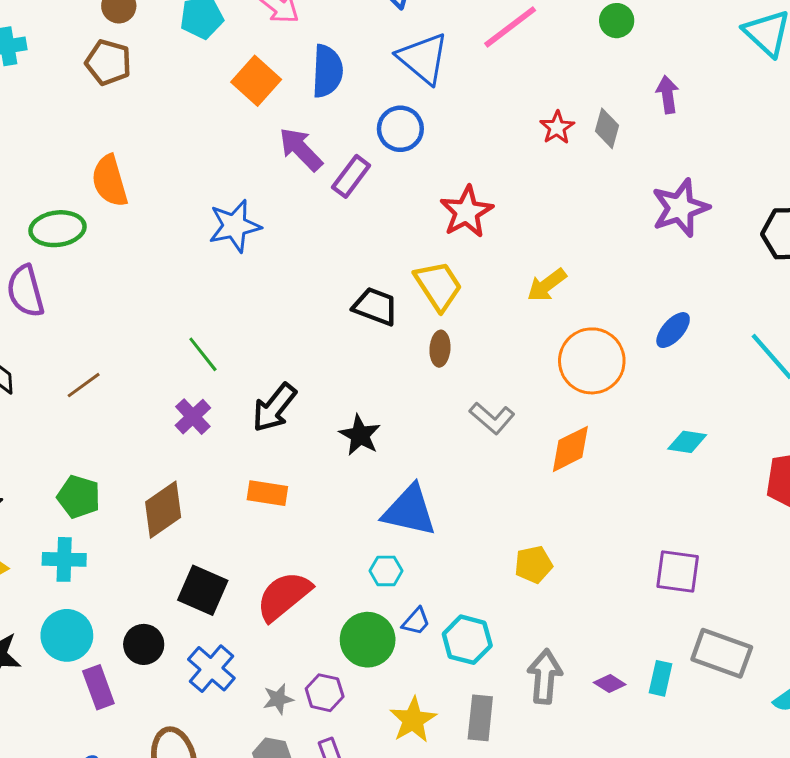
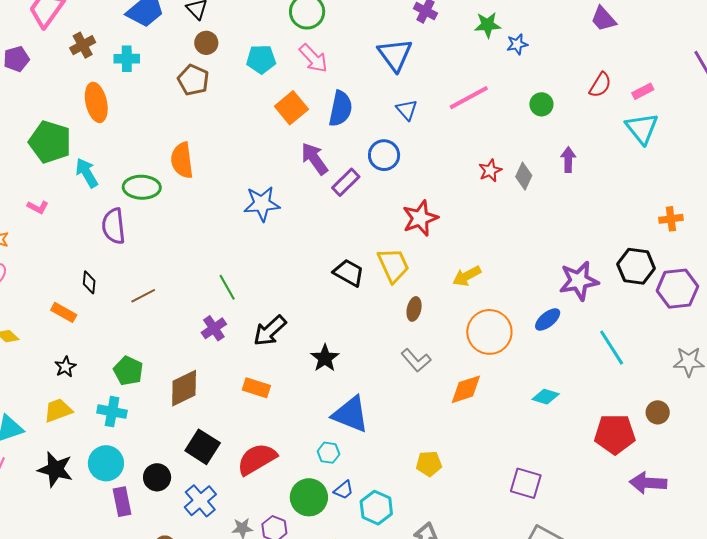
blue triangle: (423, 58) -> (407, 110), size x0.6
purple star: (680, 208) -> (579, 281), moved
brown ellipse: (440, 349) -> (414, 309), moved

